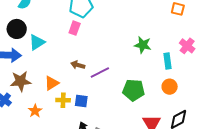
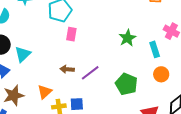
pink rectangle: (75, 28) -> (71, 34), moved
green star: (143, 45) -> (127, 38), turned -30
green pentagon: (134, 90) -> (126, 84), turned 30

